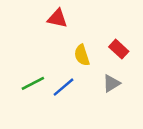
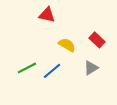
yellow semicircle: (82, 55) -> (67, 45), turned 138

